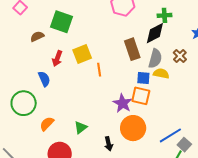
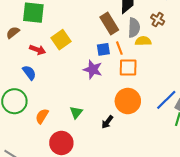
red arrow: (57, 59) -> (38, 50), turned -77
orange line: (99, 70) -> (119, 48), moved
blue square: (143, 78) -> (103, 49), moved
purple star: (123, 103) -> (93, 69), moved
black arrow: (109, 144) -> (107, 122), turned 64

